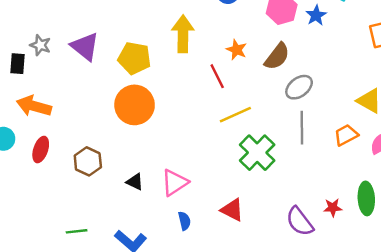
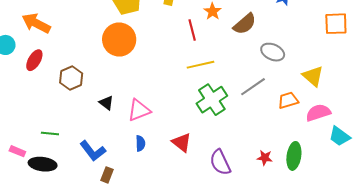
gray ellipse: (299, 87) -> (273, 52), moved, turned 50
gray line: (302, 128) -> (253, 87), turned 44
purple semicircle: (300, 221) -> (220, 162), moved

